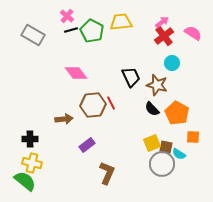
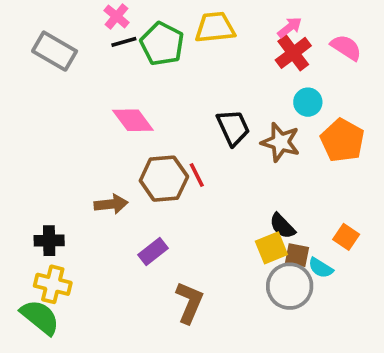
black semicircle: (152, 109) -> (282, 226), moved
orange pentagon: (177, 113) -> (342, 140), moved
orange square: (193, 137) -> (346, 237), turned 32

